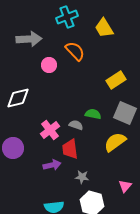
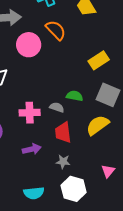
pink circle: (49, 65) -> (29, 45), size x1.5
pink cross: (50, 130) -> (30, 113), turned 36
red trapezoid: (70, 149) -> (63, 132), moved

